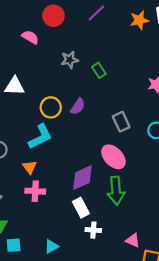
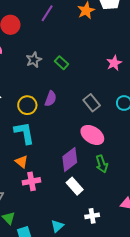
cyan L-shape: (40, 137) -> (24, 133), turned -60
green arrow: (116, 191) -> (102, 164), size x0.7
white cross: (93, 230) -> (92, 216), moved

